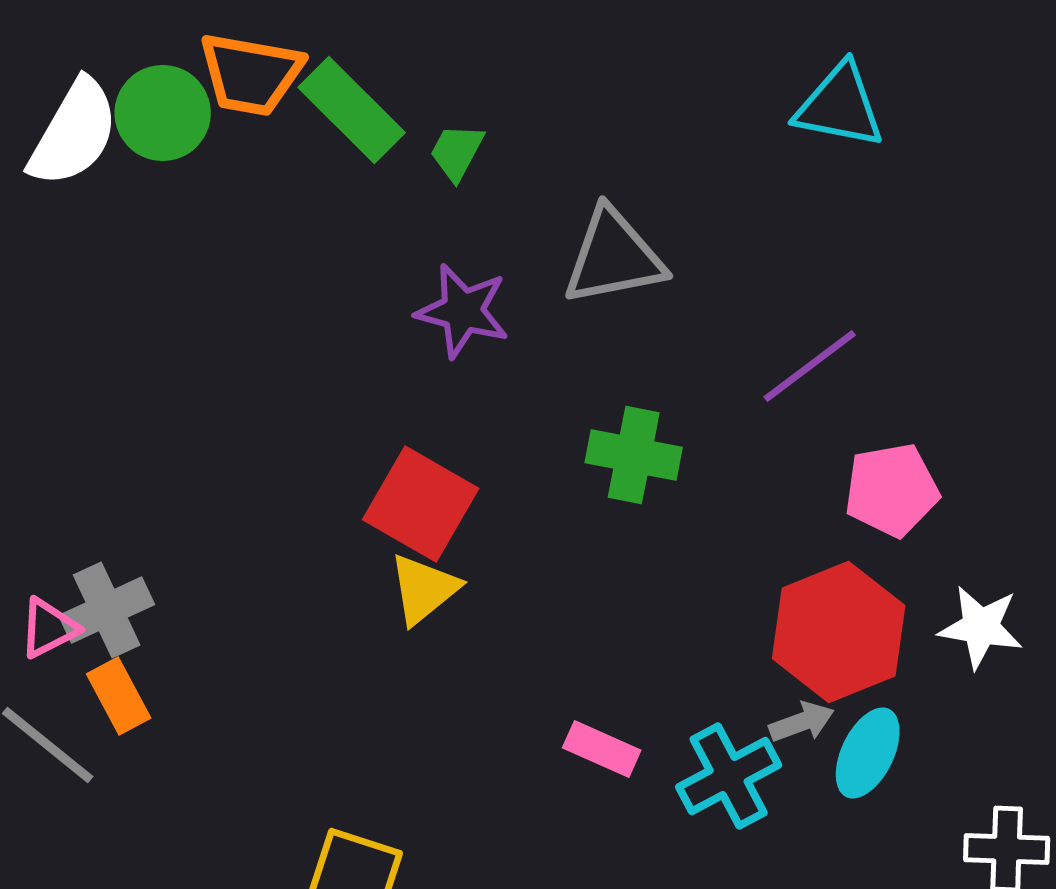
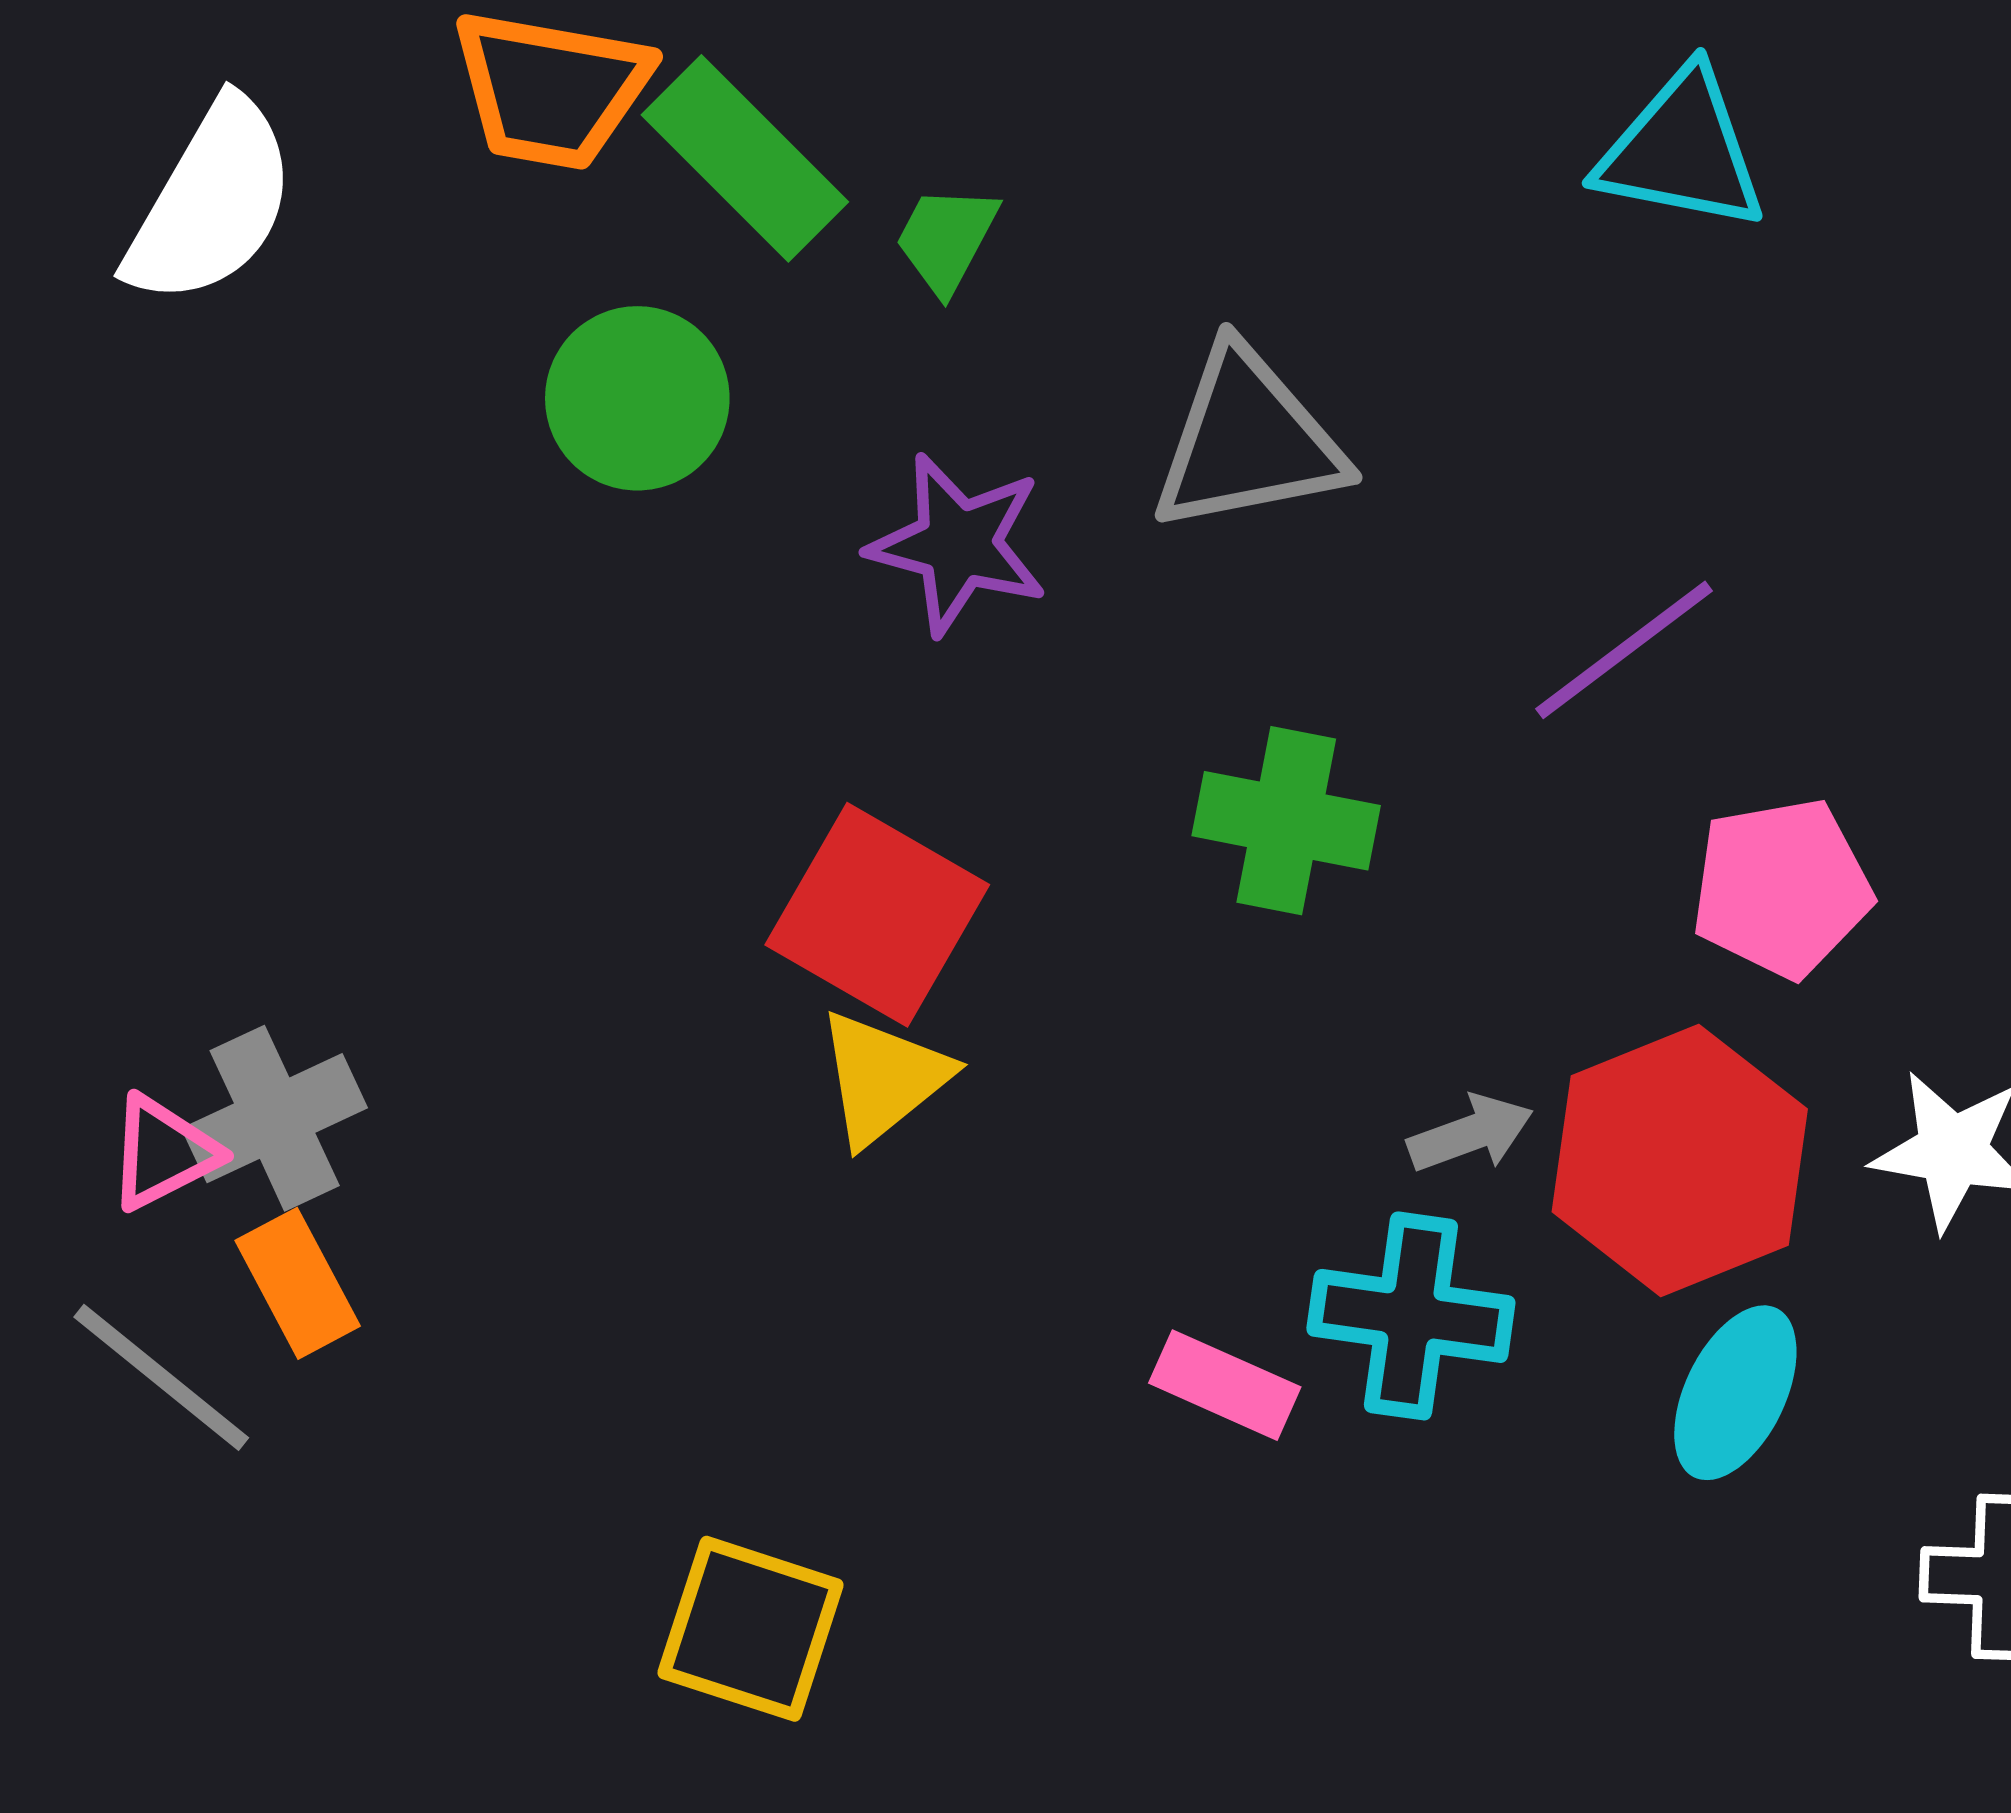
green circle: (163, 113) -> (637, 398), moved
gray arrow: (802, 722) -> (1470, 1134), moved
cyan cross: (729, 776) -> (1411, 1316), moved, turned 36

